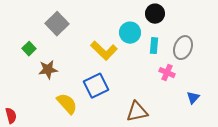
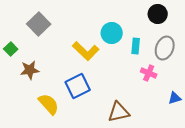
black circle: (155, 14) -> (158, 14), moved
blue triangle: (193, 98) -> (175, 98), turned 32

